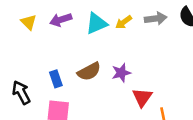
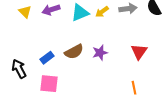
blue rectangle: (56, 79) -> (47, 58), turned 72
red triangle: (142, 97) -> (139, 52), moved

